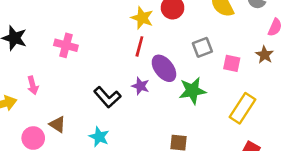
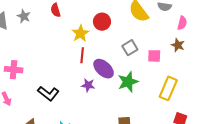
yellow star: (142, 18) -> (80, 33), turned 30
pink cross: (66, 45) -> (14, 70), moved
black L-shape: (107, 97) -> (48, 93), moved

